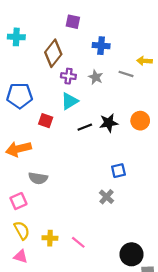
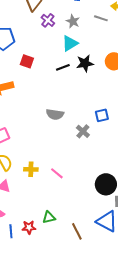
purple cross: (68, 76) -> (48, 20), turned 32
cyan triangle: (70, 101) -> (70, 43), moved
blue square: (118, 171) -> (102, 115), moved
gray semicircle: (38, 178) -> (55, 114), moved

